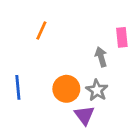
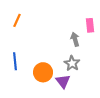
orange line: (41, 31) -> (17, 20), moved
orange circle: (66, 89) -> (43, 72), moved

